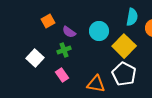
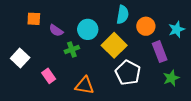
orange square: (48, 21) -> (34, 19), turned 32
green cross: (64, 50) -> (72, 49), moved
white pentagon: (124, 74) -> (128, 73), moved

